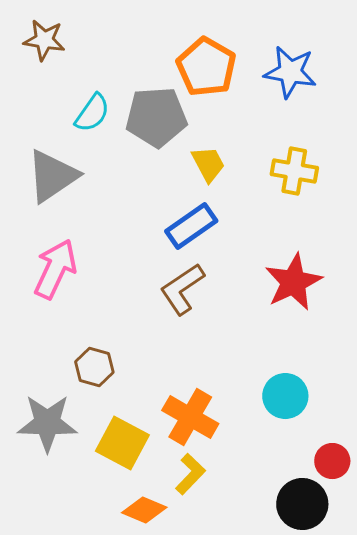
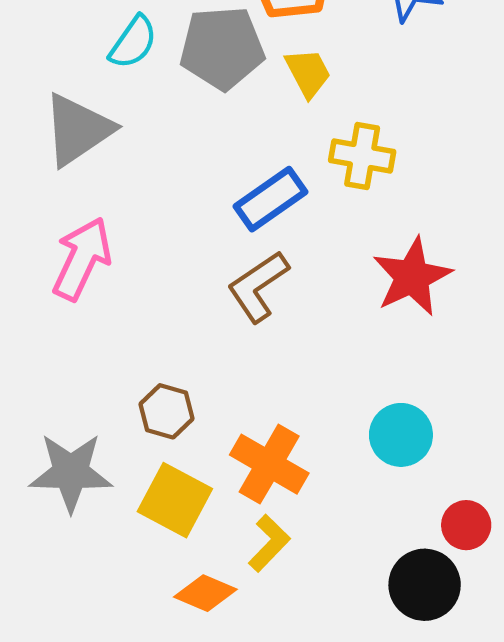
yellow trapezoid: (208, 164) -> (308, 73), moved
yellow cross: (294, 171) -> (362, 156), moved
brown hexagon: (94, 367) -> (166, 411), moved

